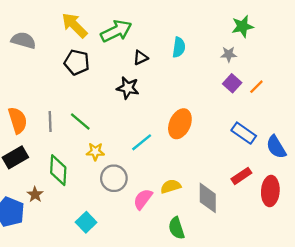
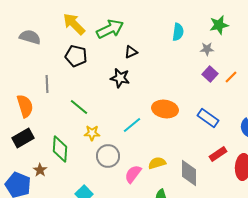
cyan semicircle: (179, 47) -> (178, 32), moved
gray line: (50, 121) -> (47, 84), moved
orange ellipse: (180, 124) -> (165, 109), turned 75
blue rectangle: (244, 133) -> (208, 118), moved

